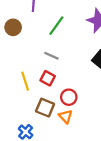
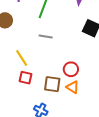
red square: (48, 78) -> (26, 78), moved
yellow line: (25, 81) -> (22, 58), moved

